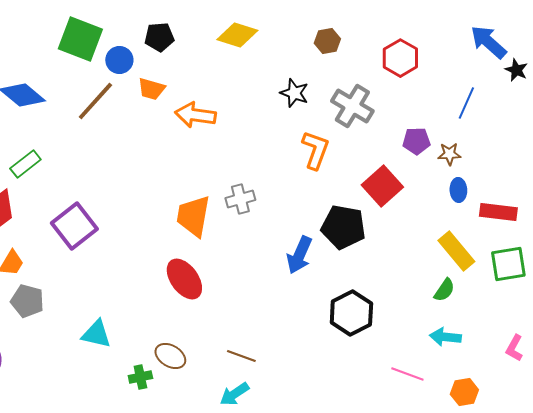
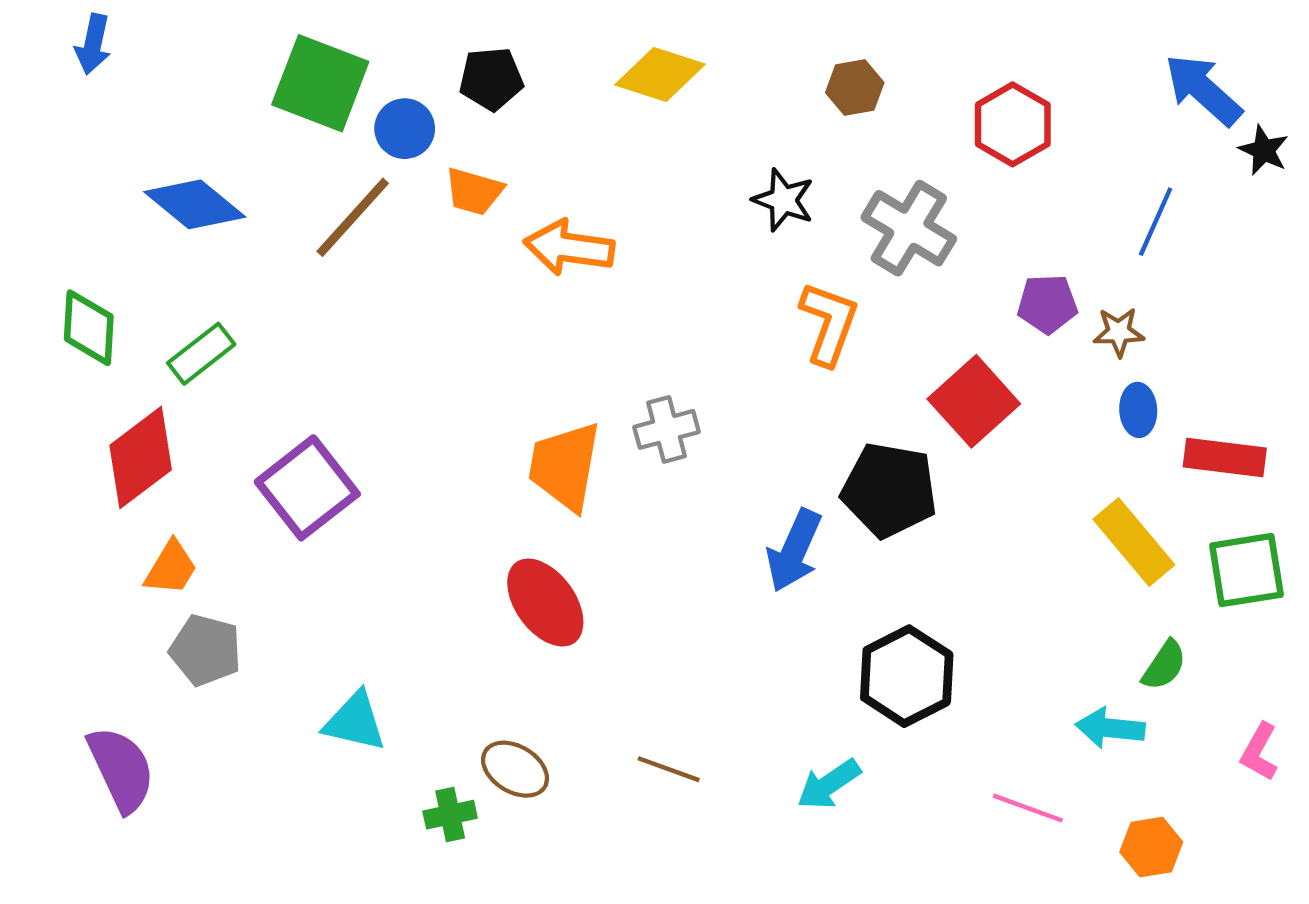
green semicircle: (444, 290) -> (1164, 665), moved
cyan arrow: (234, 394) -> (829, 784), moved

